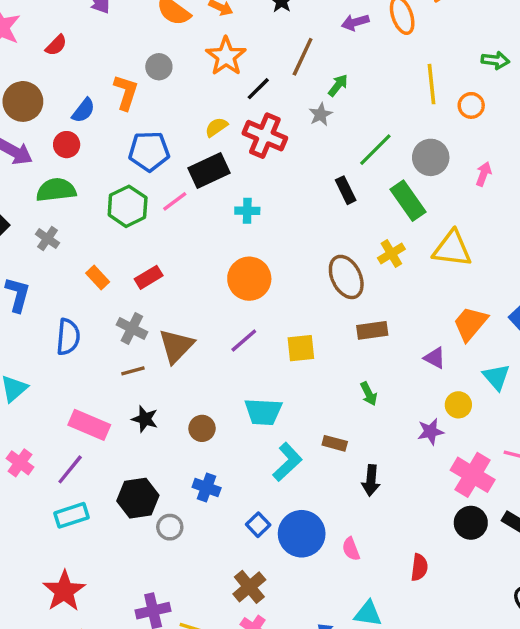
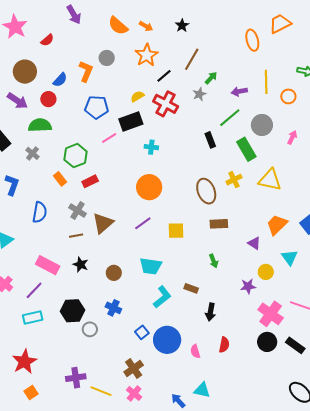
purple arrow: (355, 22) -> (239, 91), moved
green hexagon: (128, 206) -> (76, 156), moved
red semicircle: (419, 567) -> (224, 345), moved

